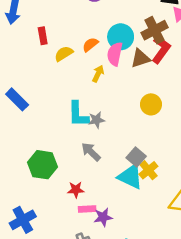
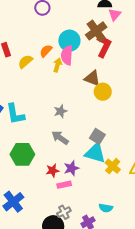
brown triangle: (140, 58) -> (92, 78), moved, turned 48
yellow arrow: (98, 74) -> (57, 65), moved
cyan L-shape: (78, 114) -> (15, 114), moved
yellow cross: (148, 170) -> (113, 166), moved
purple star: (103, 217) -> (71, 168), moved

